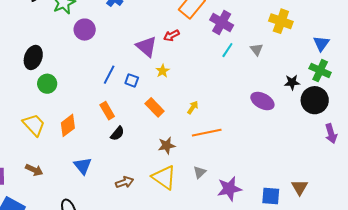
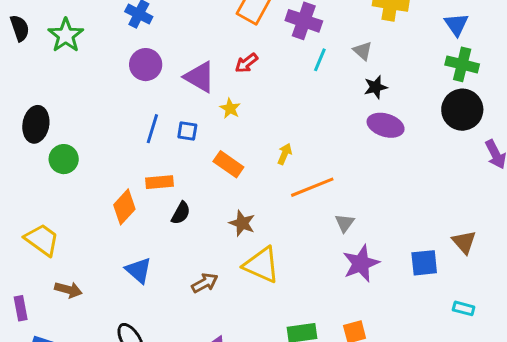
purple circle: (85, 30) -> (146, 65), moved
red arrow: (171, 35) -> (246, 63), moved
black star: (292, 82) -> (376, 87), moved
orange rectangle: (107, 111) -> (159, 182), turned -54
yellow trapezoid: (34, 125) -> (42, 240), moved
orange diamond: (68, 125) -> (124, 207), moved
brown star: (167, 145) -> (242, 223), moved, turned -30
gray triangle: (200, 172) -> (345, 223), moved

